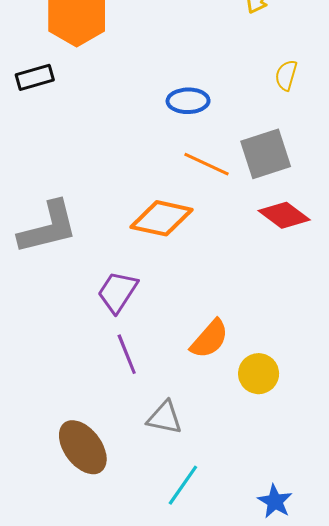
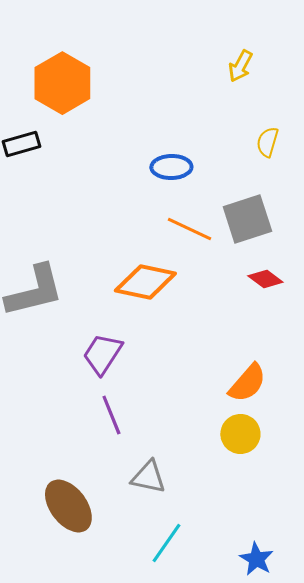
red diamond: (284, 215) -> (265, 279), size x0.7
orange semicircle: (210, 339) -> (247, 383), moved

